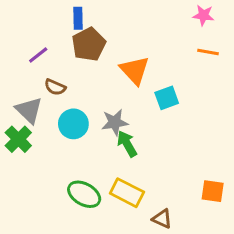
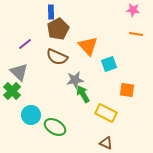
purple line: (38, 55) -> (25, 44), moved
brown semicircle: (55, 87) -> (57, 57), moved, size x1.5
cyan circle: (73, 124) -> (31, 115), moved
orange square: (213, 191) -> (127, 90), moved
yellow rectangle: (127, 193) -> (106, 113), moved

